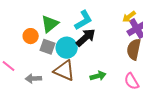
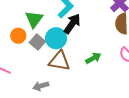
gray square: (48, 47) -> (37, 42), turned 35
gray arrow: (33, 79) -> (41, 86), moved

